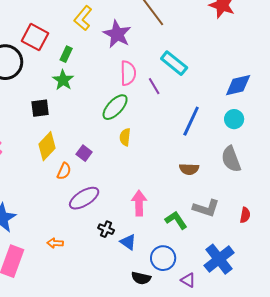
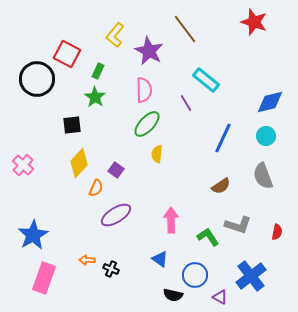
pink semicircle: (128, 73) -> (144, 90), moved
brown semicircle: (189, 169) -> (221, 186), turned -36
black cross: (106, 229) -> (111, 269), moved

